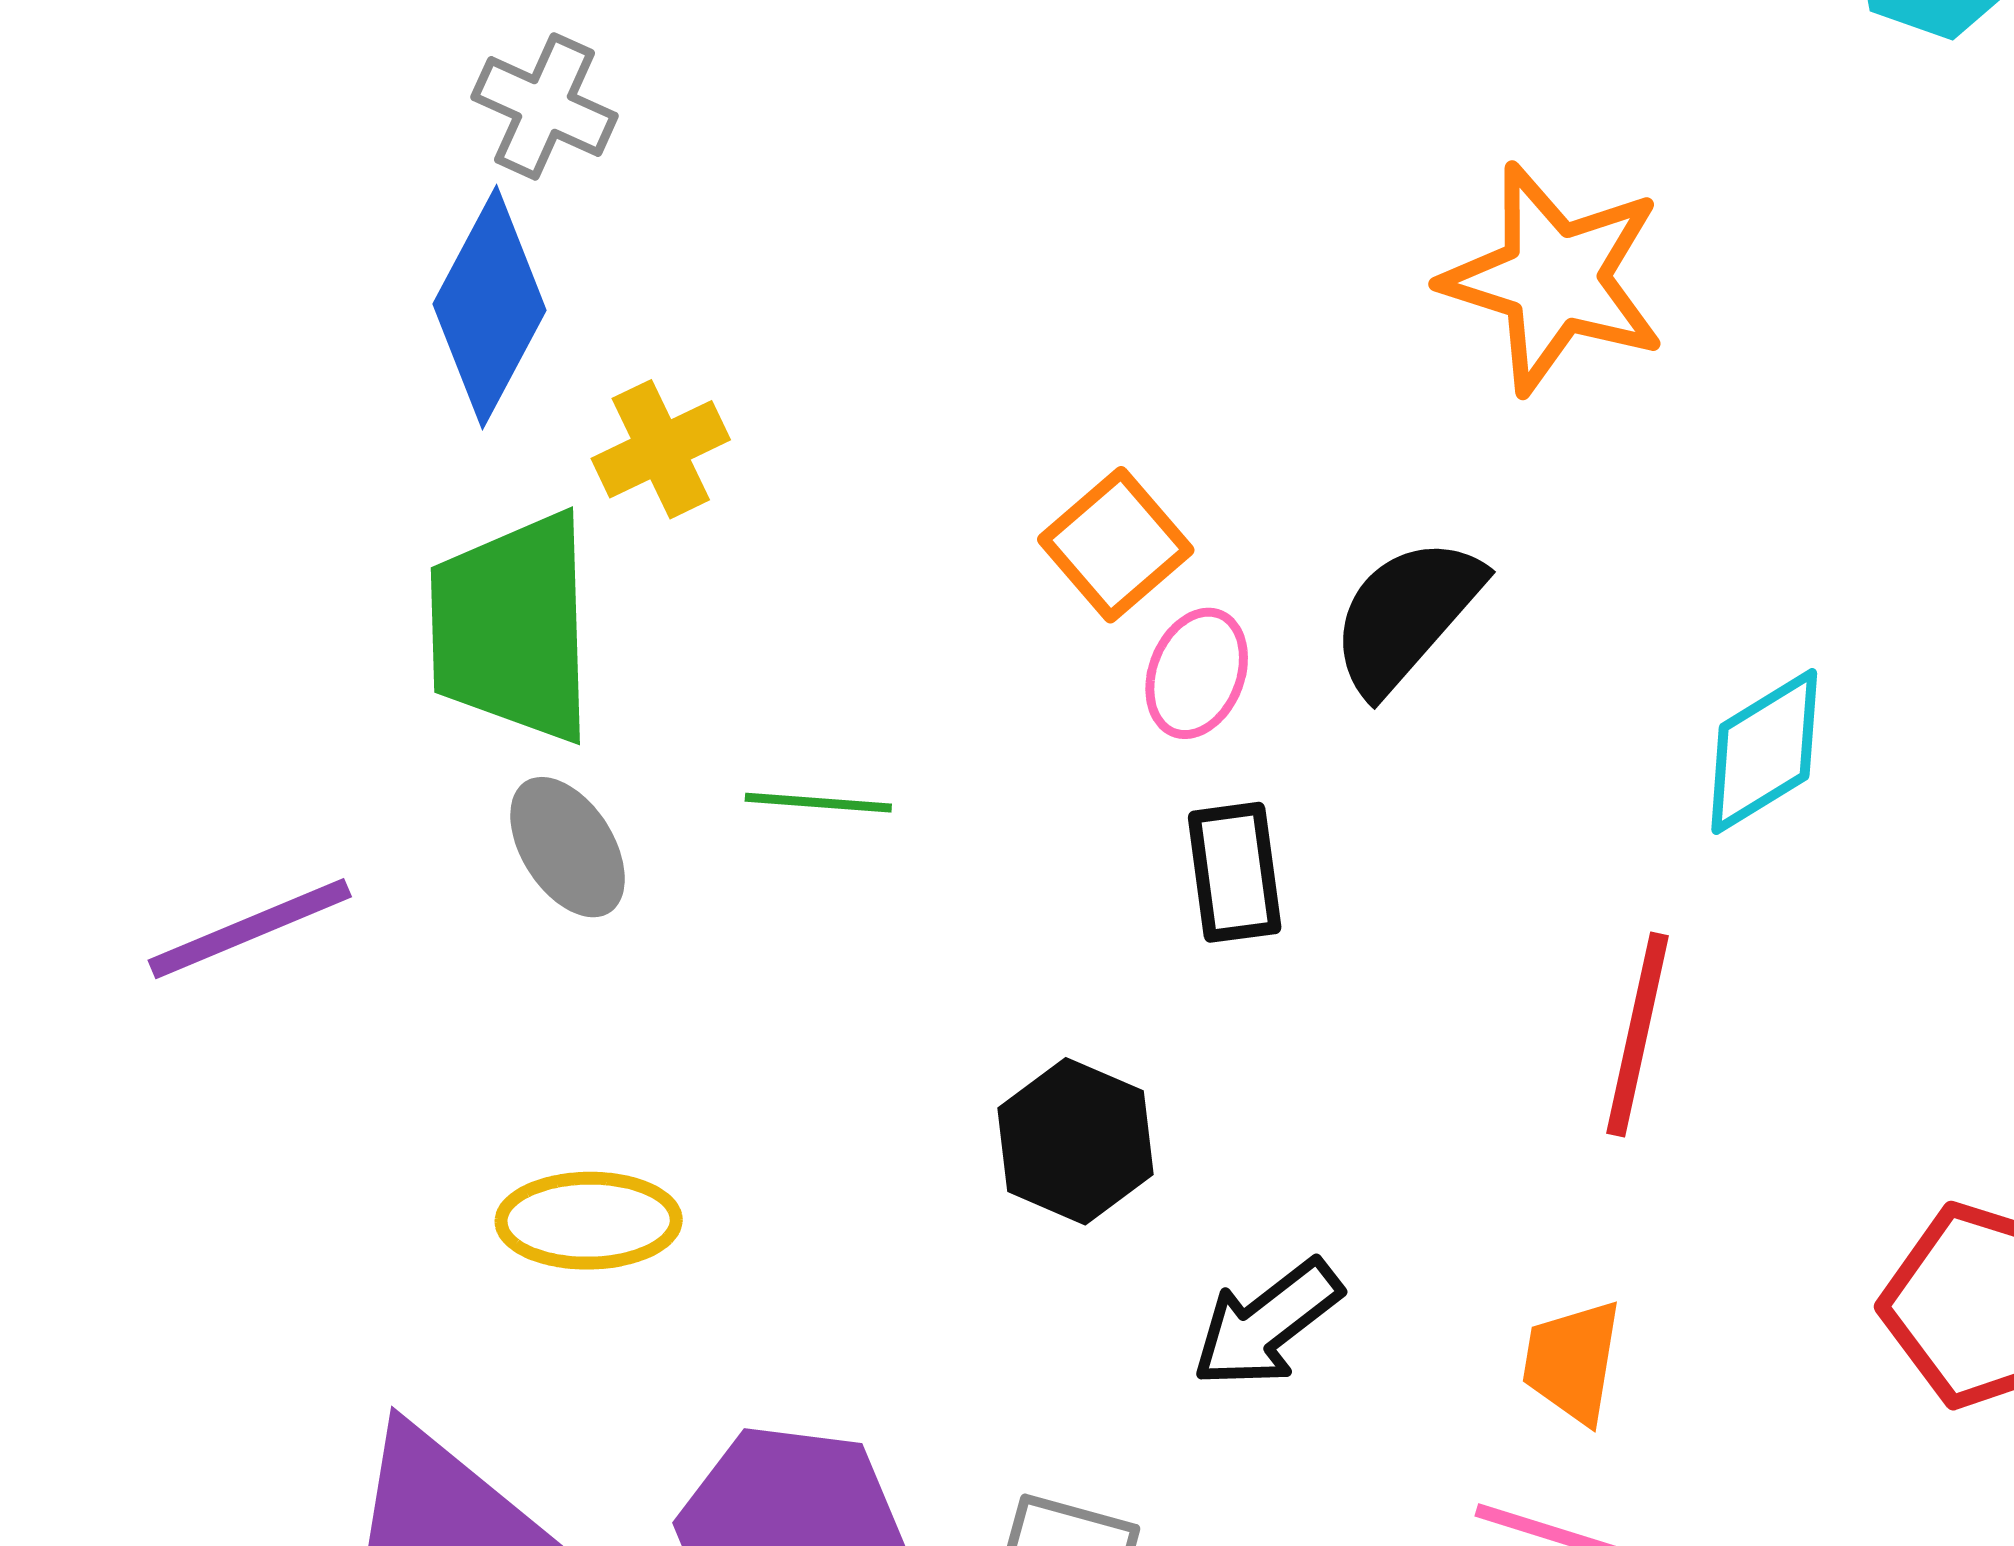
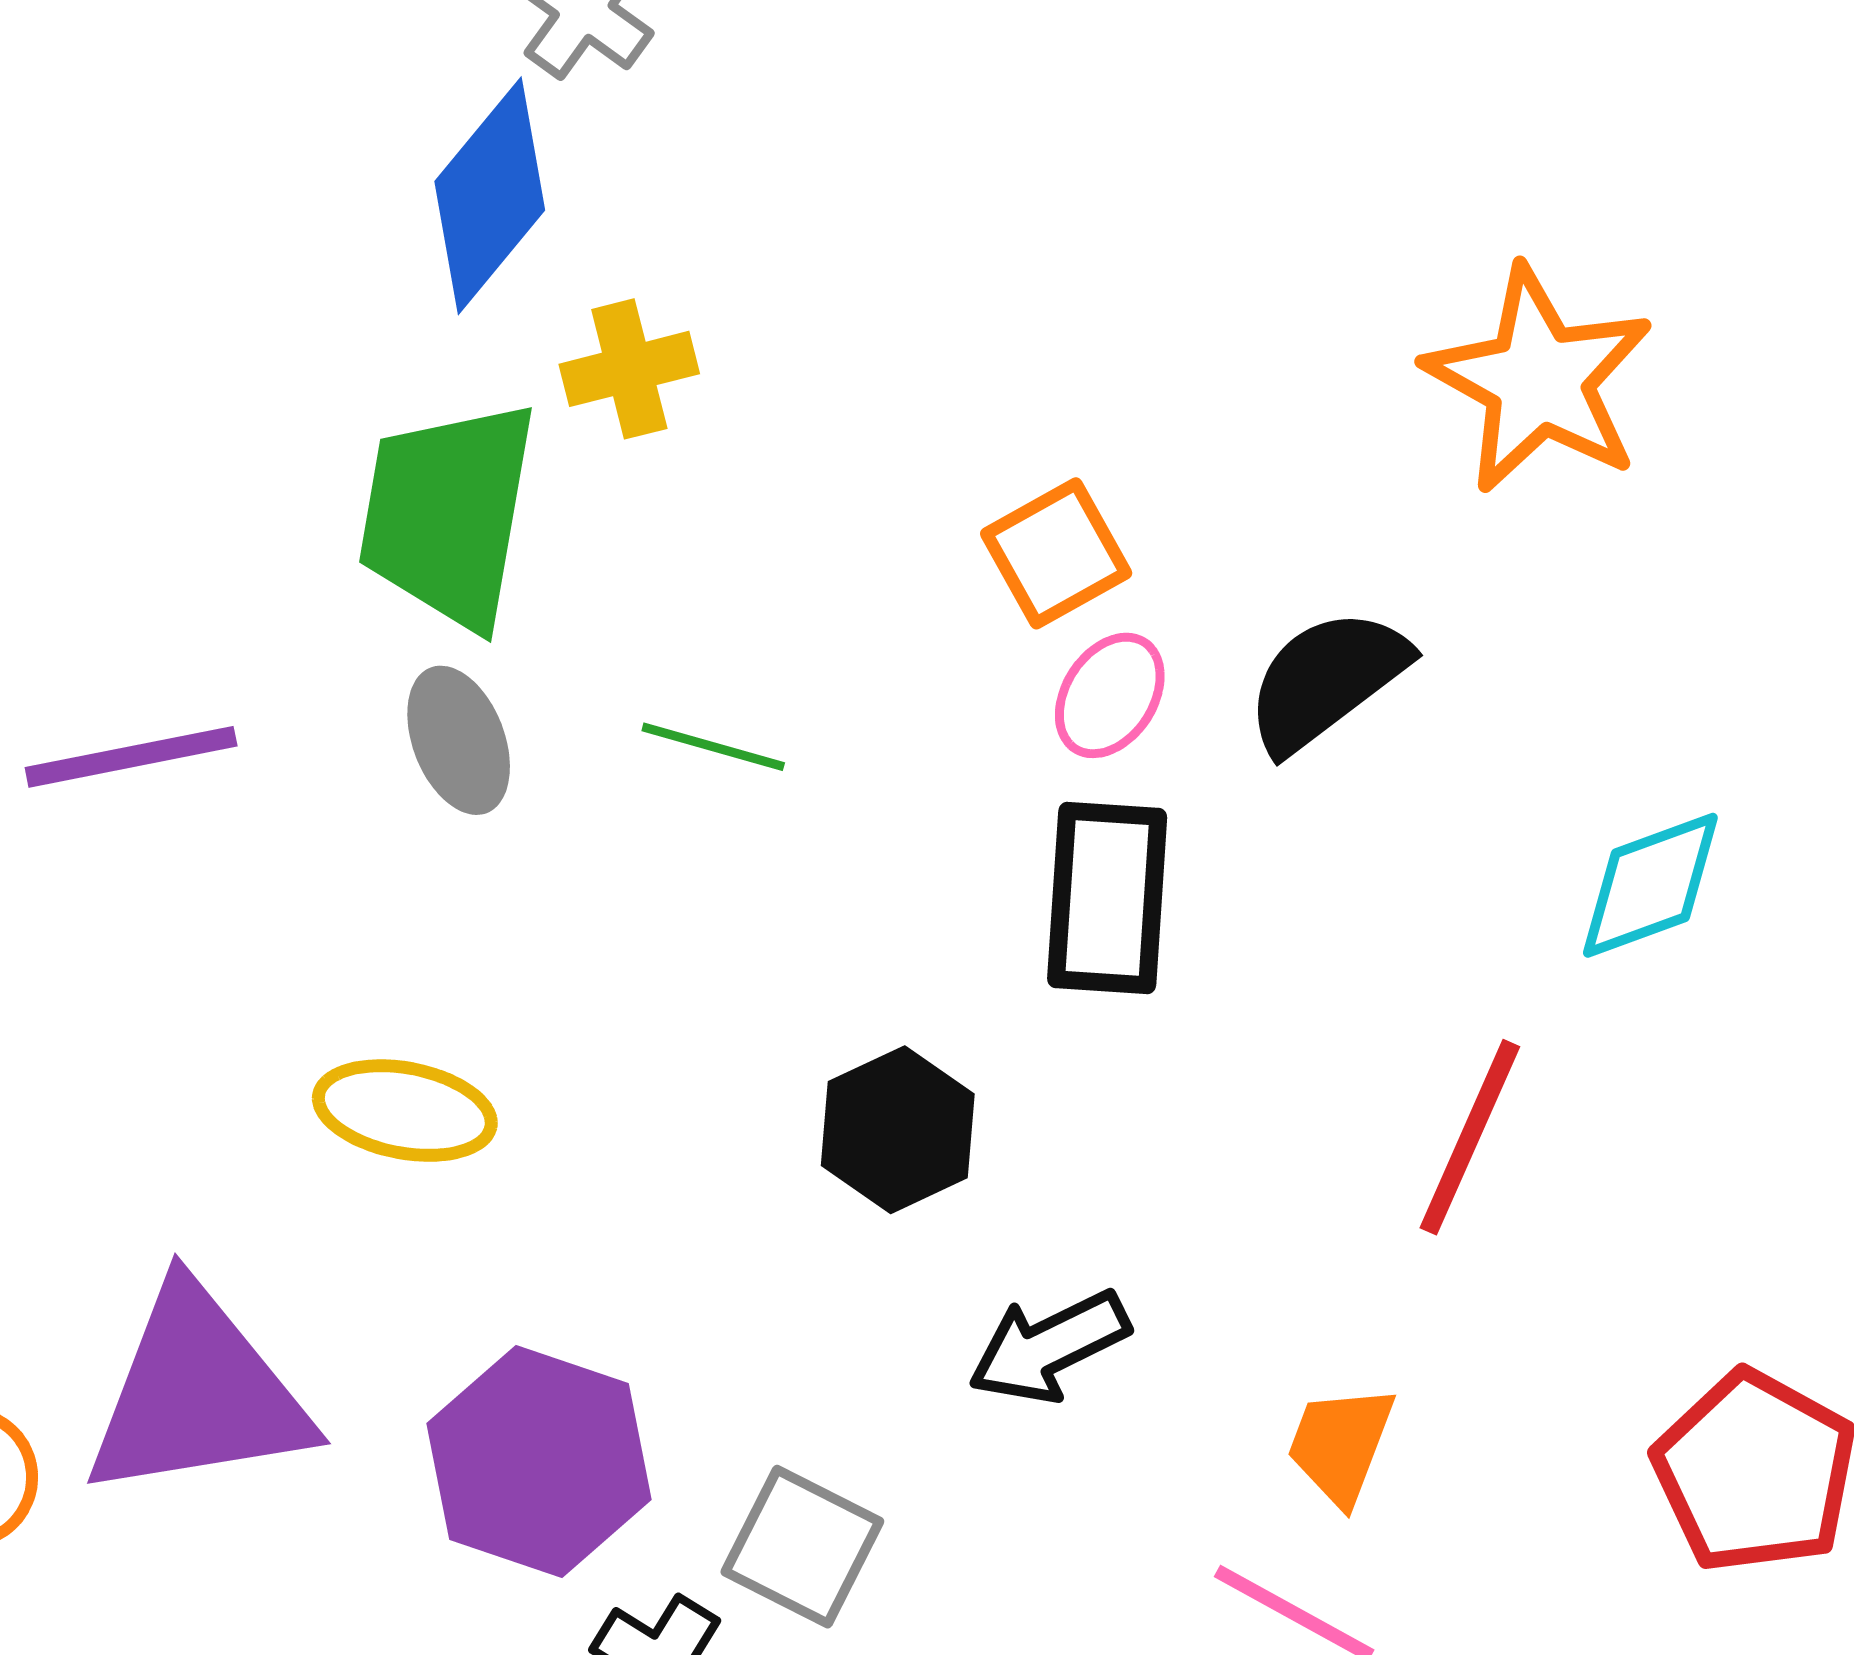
black rectangle: (1235, 872) -> (1107, 898), size x1.4

